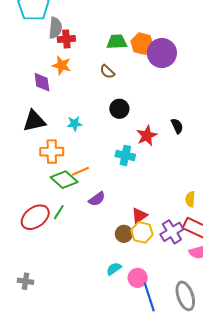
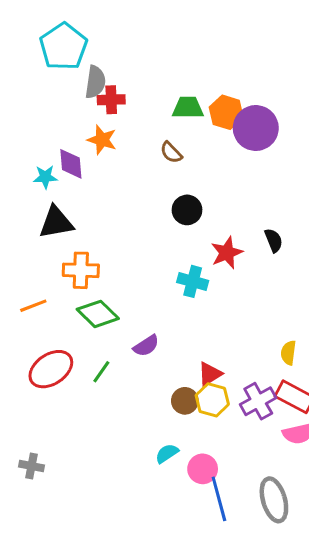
cyan star: (74, 124) -> (45, 177), moved
orange line: (81, 171) -> (33, 306), moved
green line: (59, 212) -> (101, 372), moved

